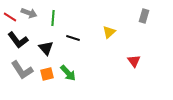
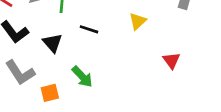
orange square: (47, 74) -> (50, 93), moved

